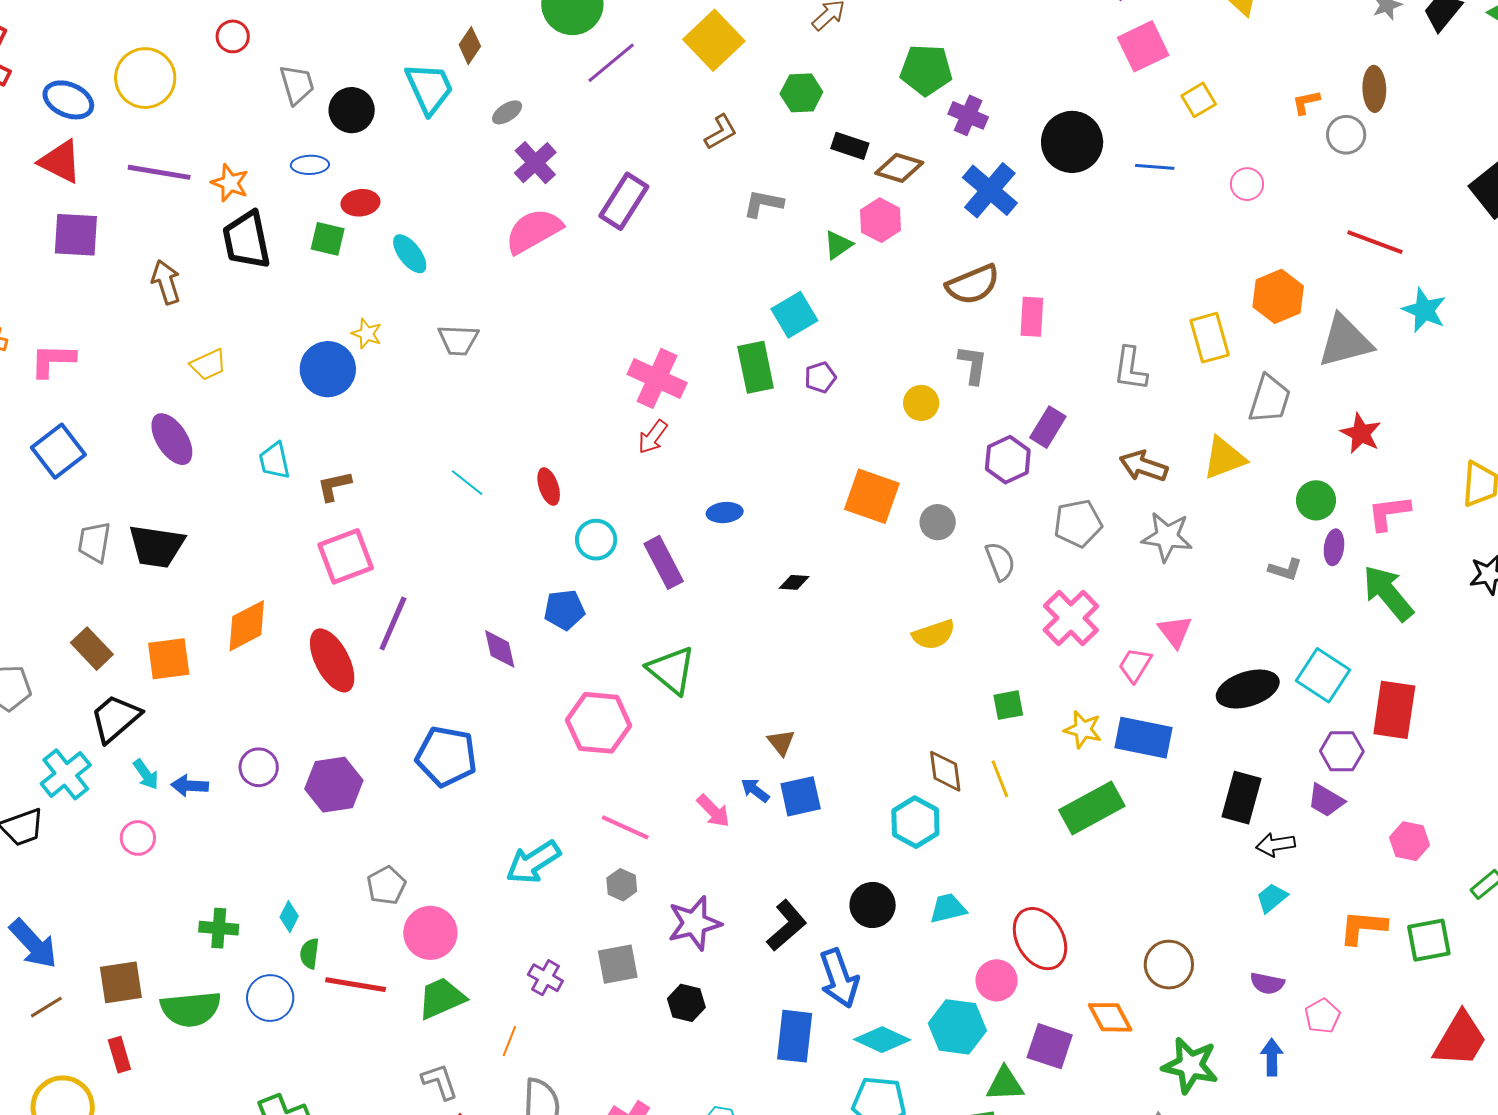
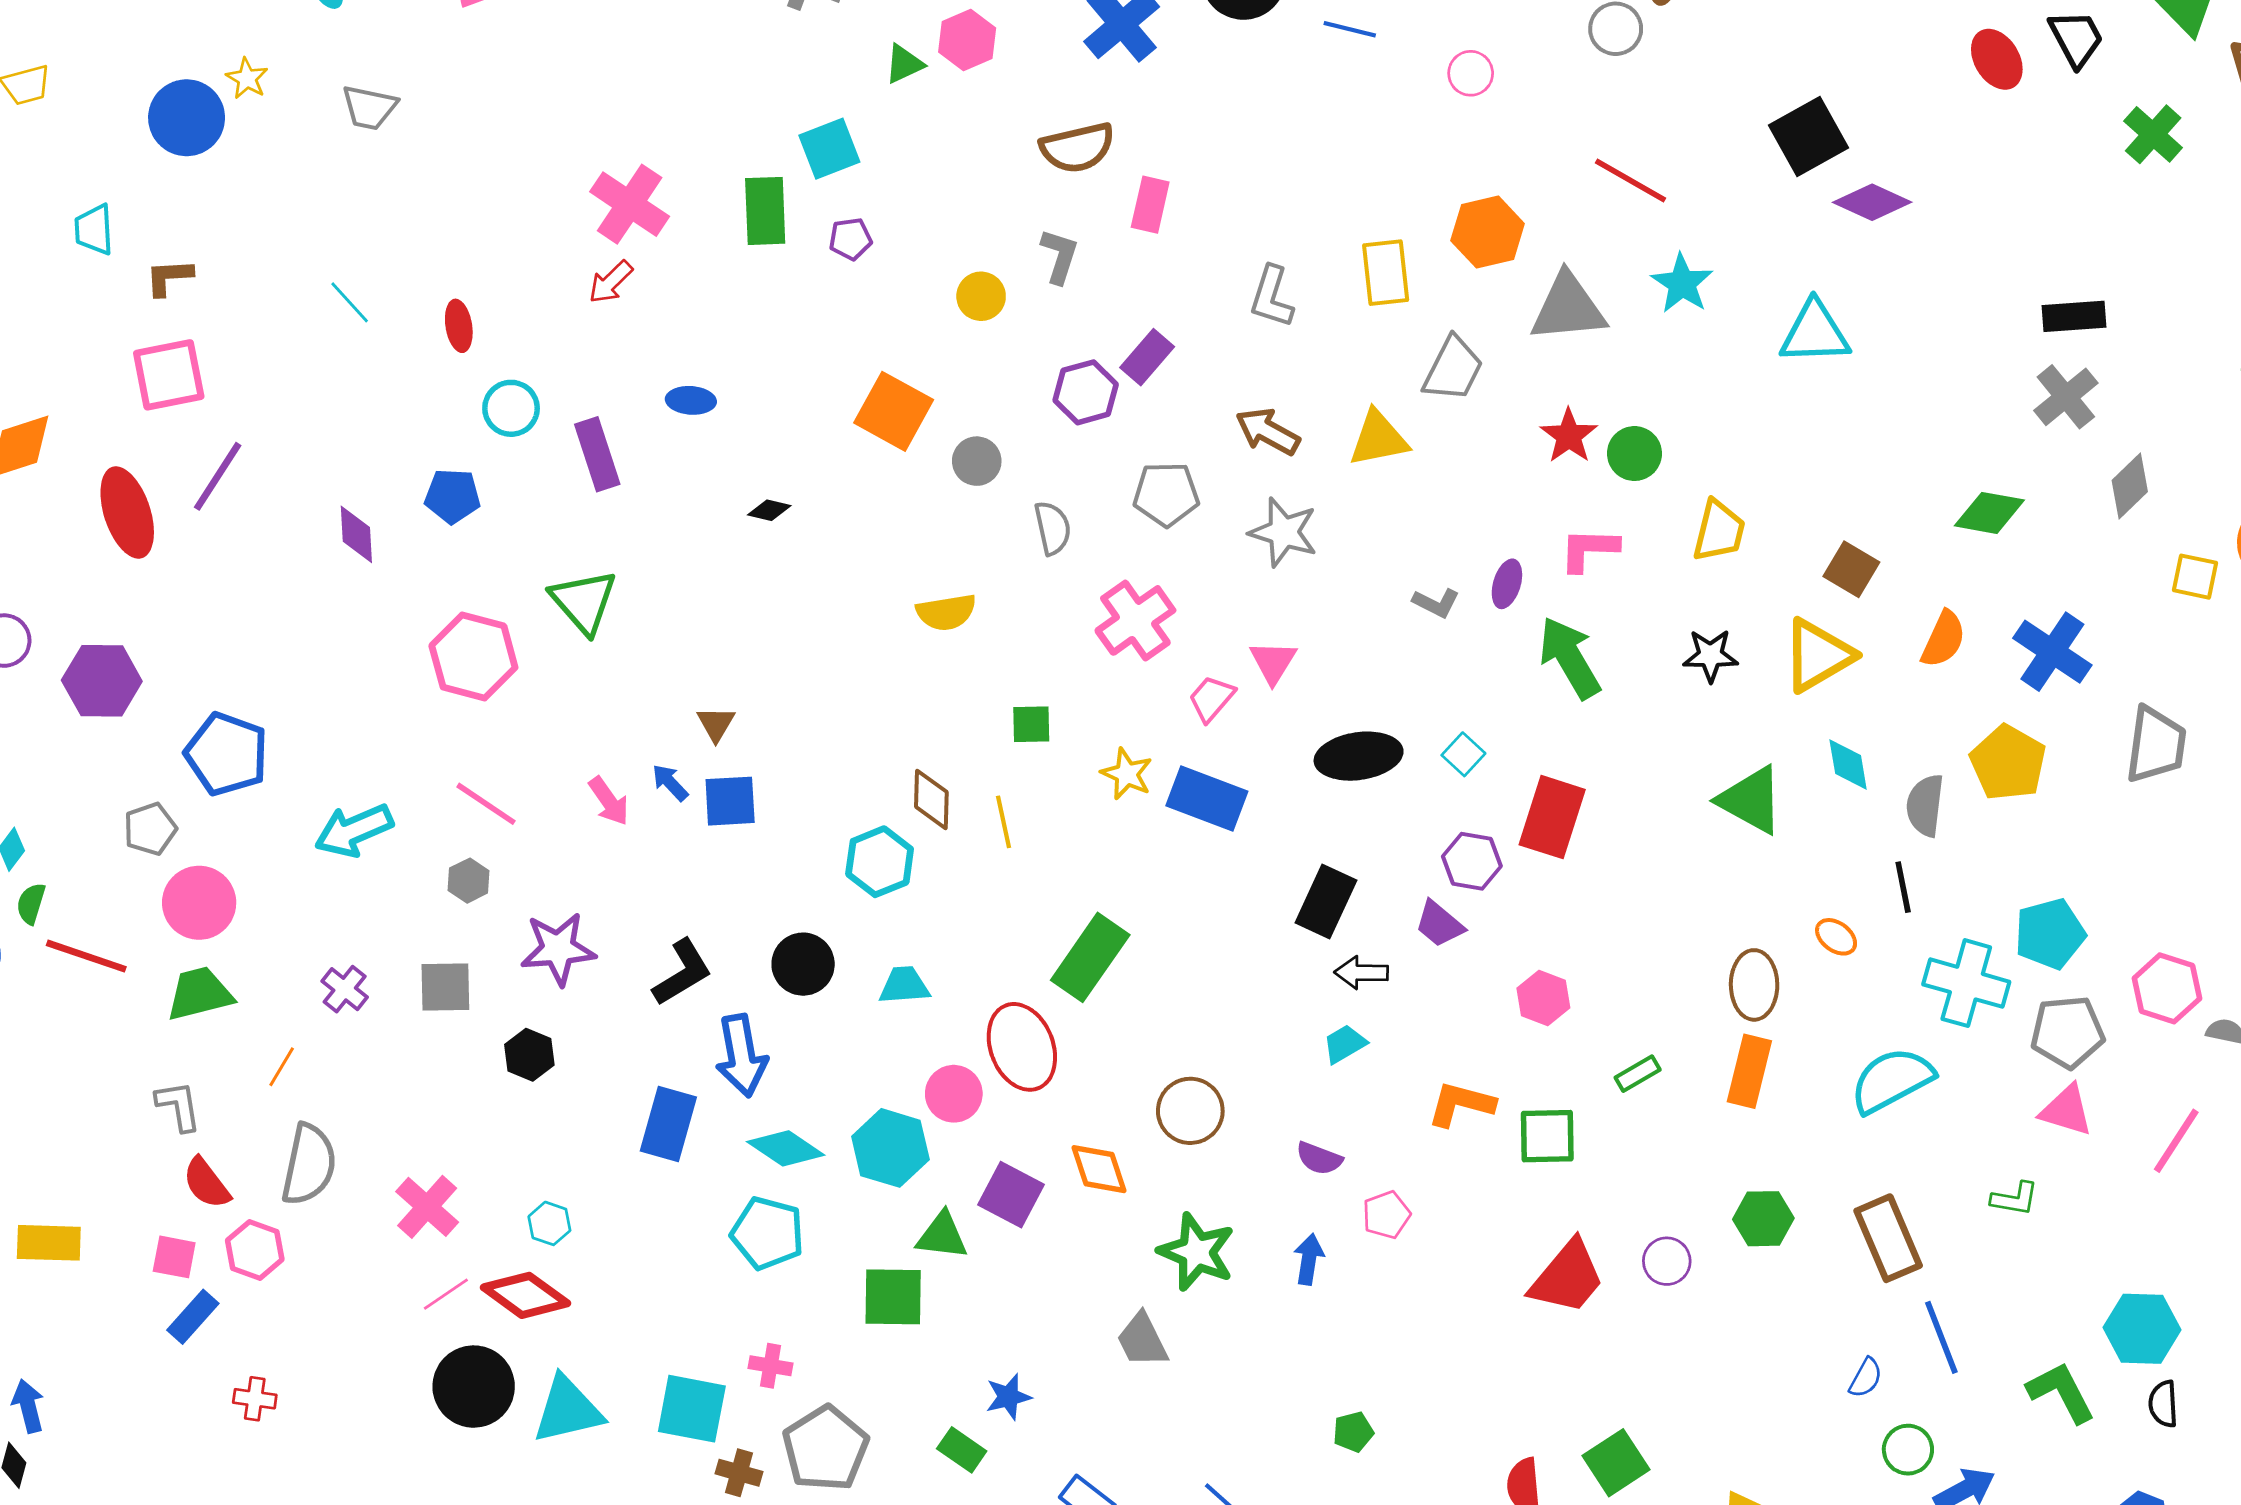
green circle: (1316, 500) -> (1634, 454), moved
cyan square: (1323, 675) -> (1463, 754), size x0.6
blue pentagon: (446, 756) -> (227, 754), moved
green rectangle: (1092, 808) -> (1090, 957), moved, turned -36

